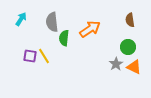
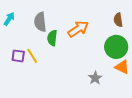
green circle: (128, 47) -> (116, 47), size x1.5
gray star: (116, 64) -> (95, 78), moved

